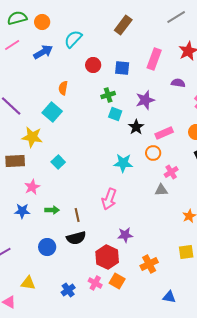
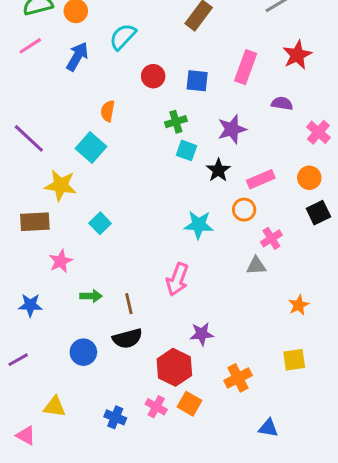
blue arrow: (43, 52) -> (77, 56), turned -30
blue star: (22, 211) -> (30, 305), moved
blue cross: (68, 290) -> (115, 417), turned -32

